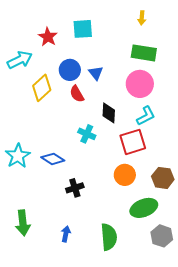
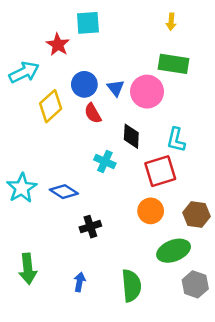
cyan square: (83, 29) -> (88, 23), moved
pink circle: (140, 84) -> (147, 92), moved
cyan L-shape: (146, 116) -> (176, 140), turned 130

